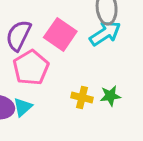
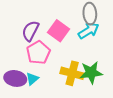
green star: (110, 96) -> (91, 73), size x1.6
yellow cross: (82, 98) -> (72, 73), size x1.6

